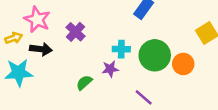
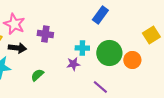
purple cross: (76, 32) -> (45, 34), turned -35
green semicircle: (84, 83) -> (37, 75), moved

